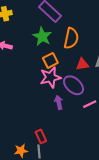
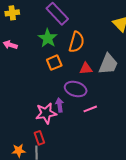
pink star: (50, 77) -> (46, 113), moved
purple ellipse: (74, 85) -> (76, 89), turned -30

